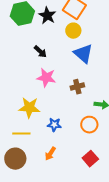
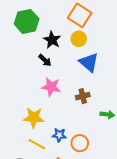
black star: (47, 16) -> (52, 40), moved
orange circle: (89, 125) -> (80, 143), moved
yellow line: (21, 134) -> (37, 144), moved, turned 30

